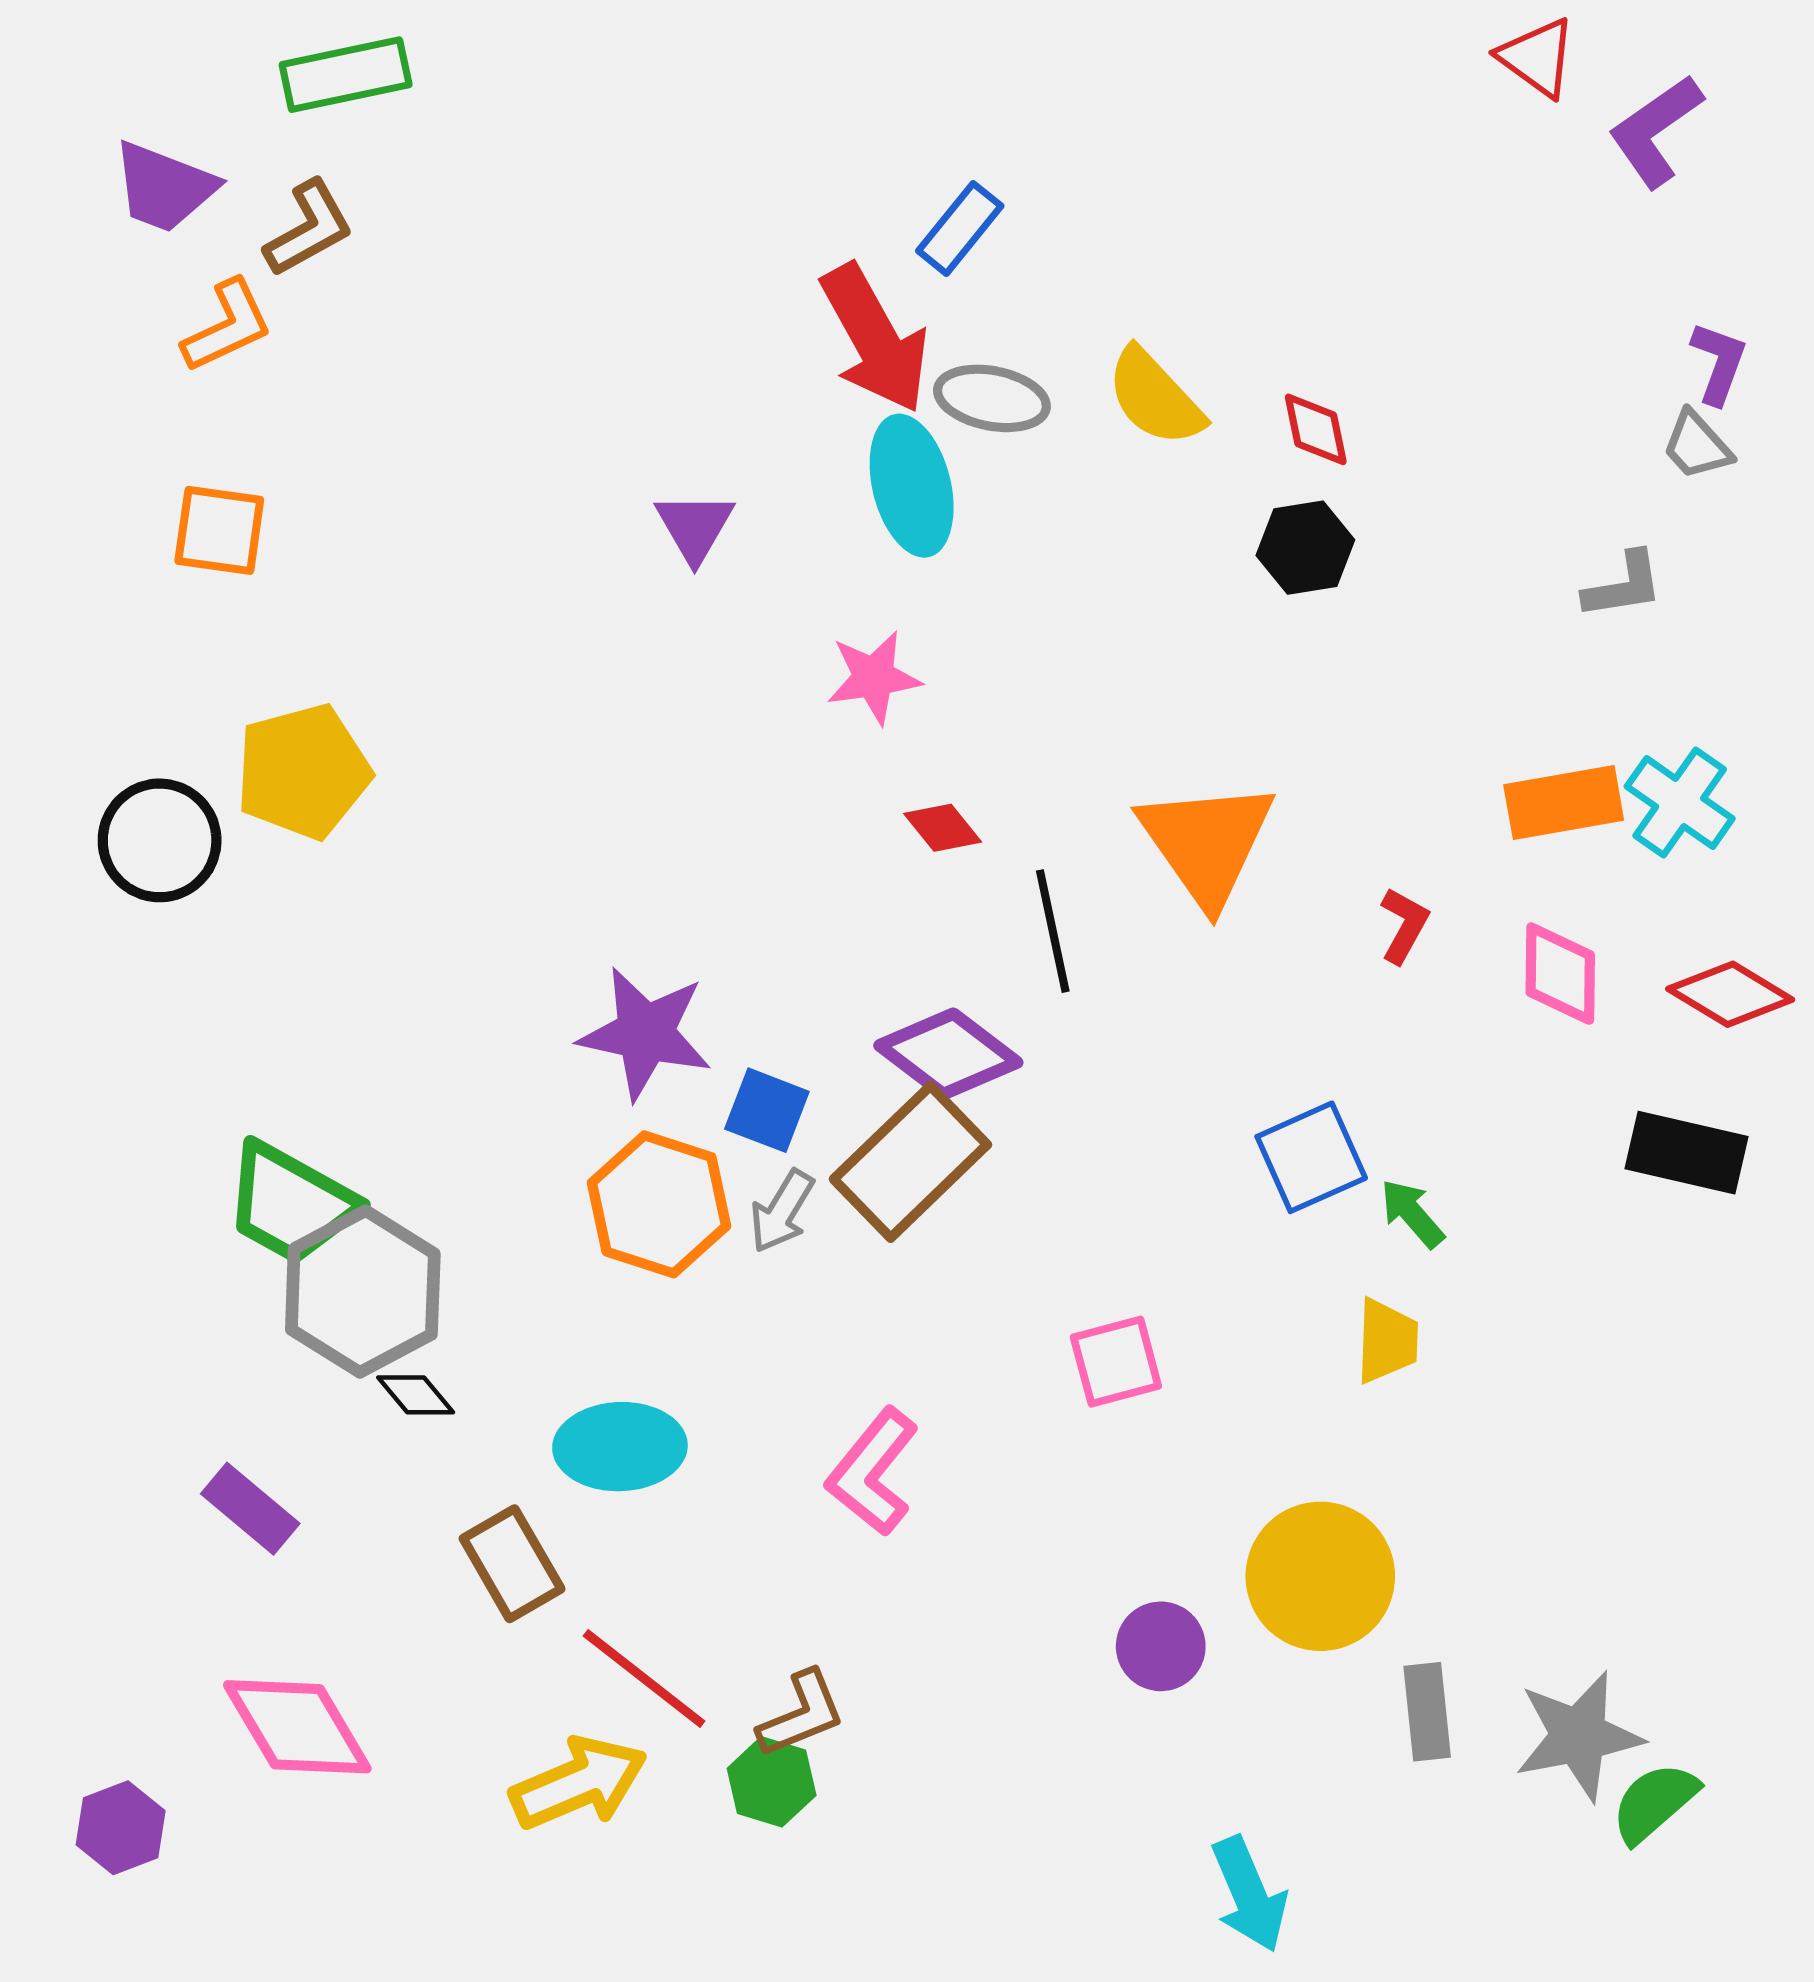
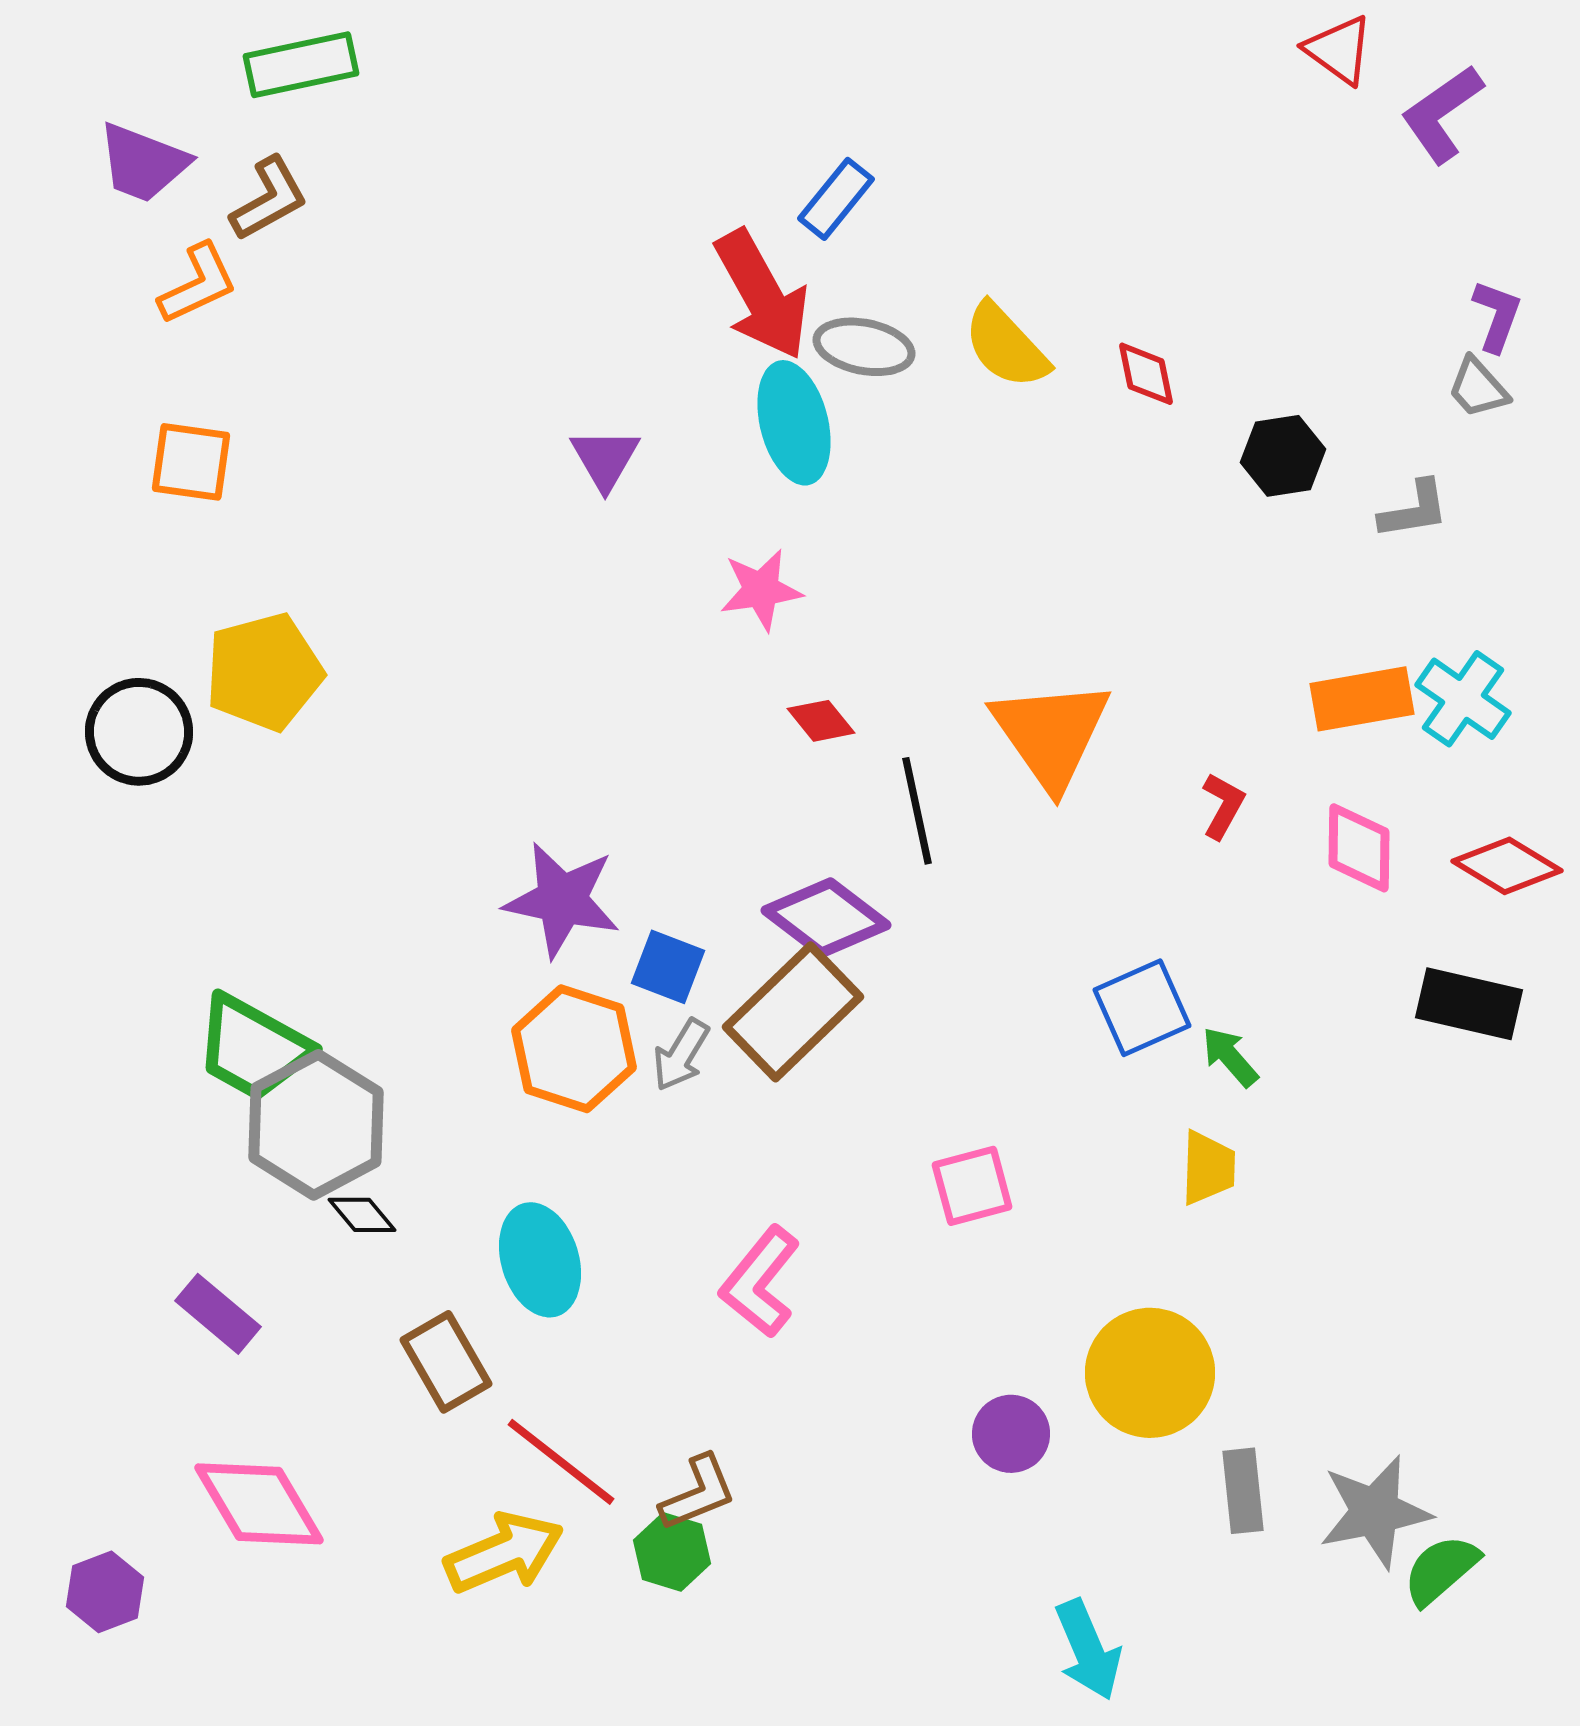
black hexagon: (1305, 548) -> (1283, 456), moved
cyan ellipse: (620, 1447) -> (540, 1260), turned 75

